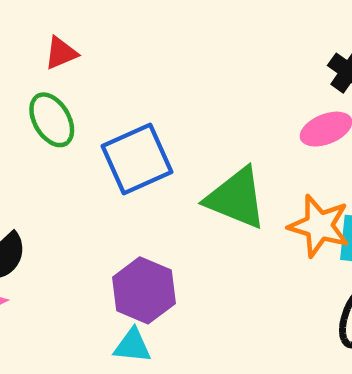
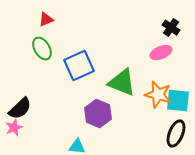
purple hexagon: (144, 290) -> (98, 114), moved

